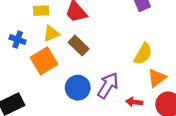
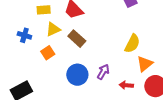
orange square: (44, 61) -> (48, 53), size x0.6
purple arrow: (108, 85) -> (103, 72), size x0.7

